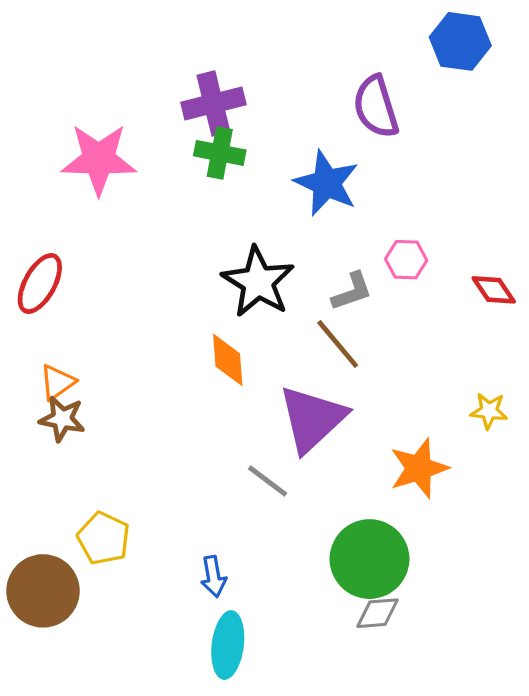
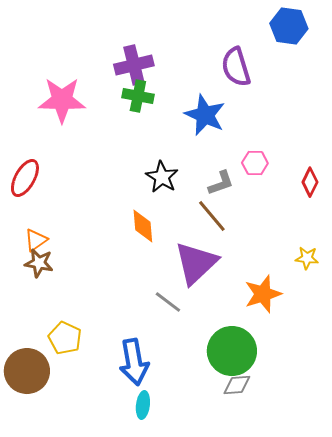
black star: (258, 282) -> (162, 177), size x0.7
red diamond: (494, 290) -> (310, 182), turned 60
blue arrow: (213, 577) -> (134, 362), size x1.8
cyan ellipse: (228, 645) -> (143, 405), size x0.7

